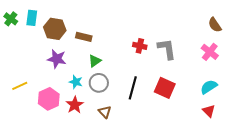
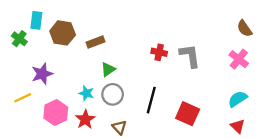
green cross: (11, 19) -> (19, 39), moved
brown rectangle: (84, 37) -> (96, 42), turned -35
purple star: (57, 59) -> (42, 74), moved, turned -30
red square: (165, 88) -> (188, 114), moved

